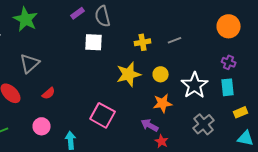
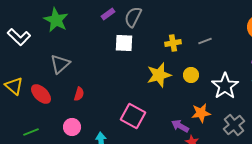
gray semicircle: (103, 16) -> (133, 17), turned 40
red semicircle: (49, 93) -> (79, 94), turned -32
orange star: (163, 103) -> (201, 113), moved

